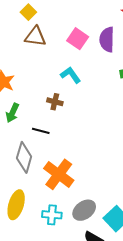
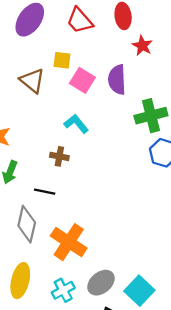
yellow square: (28, 12) -> (62, 60), moved, turned -35
brown triangle: (35, 37) -> (32, 81), turned 35
cyan cross: (52, 215) -> (63, 290), turned -30

